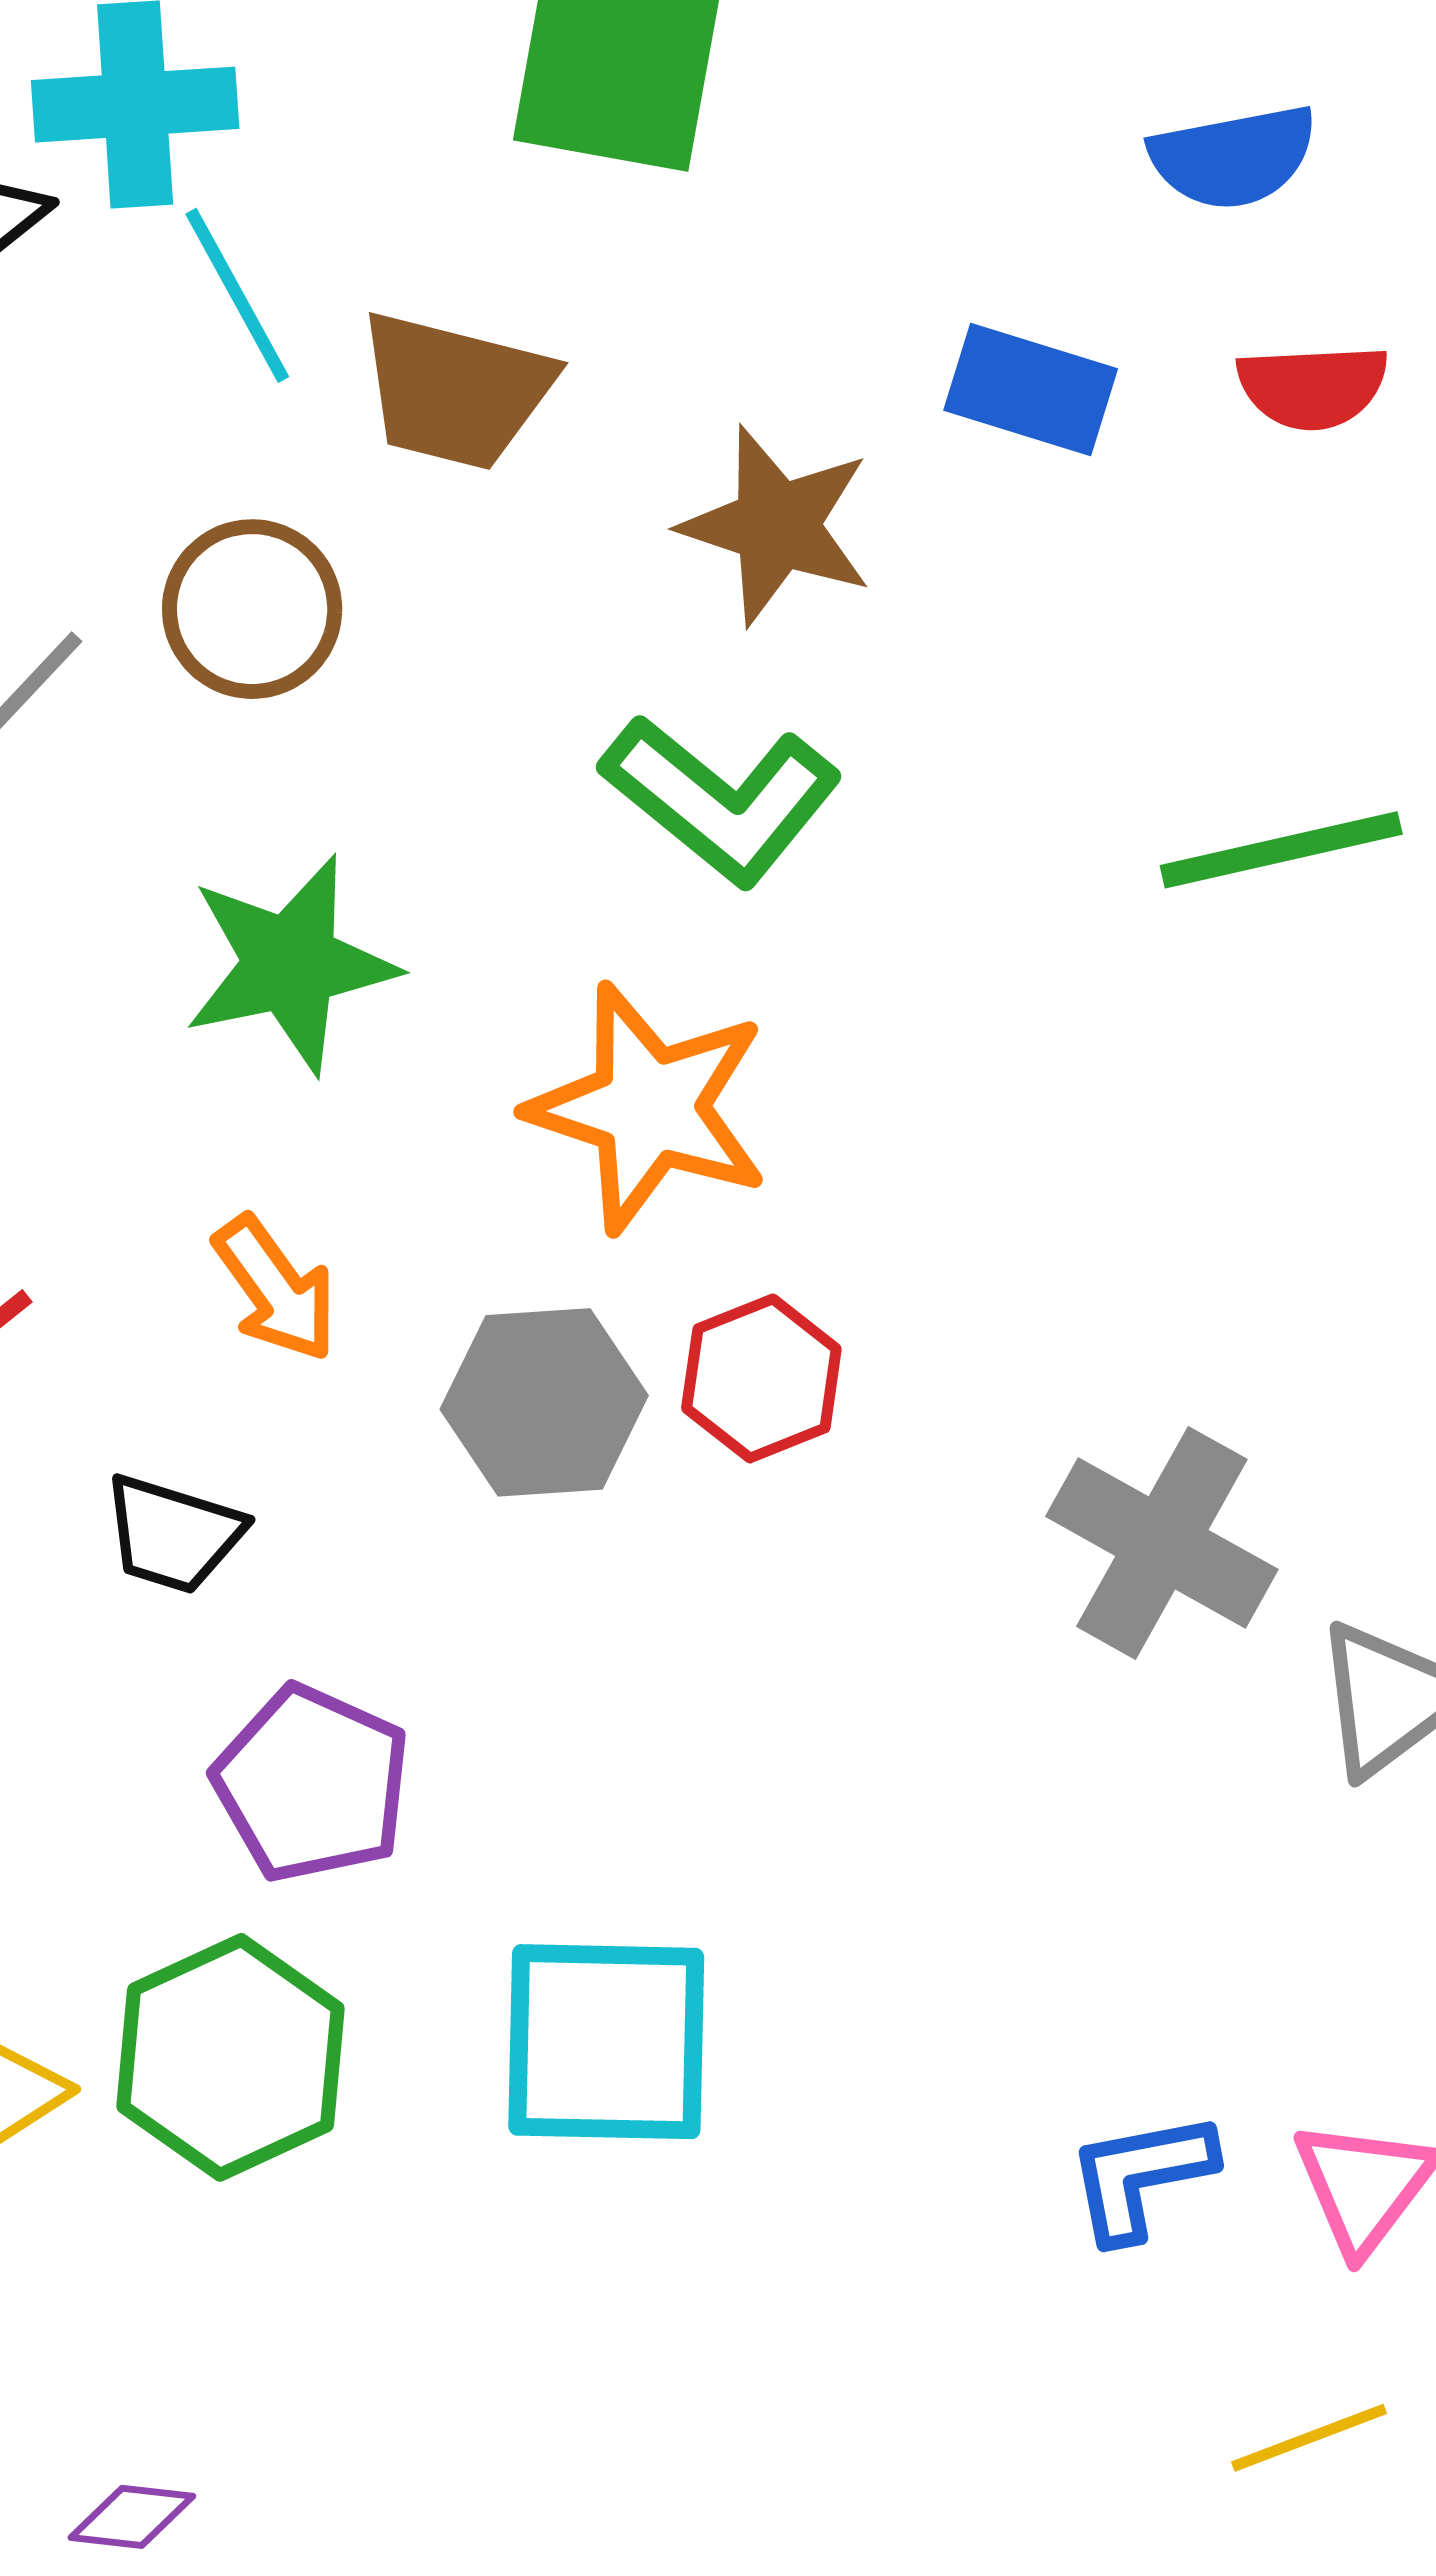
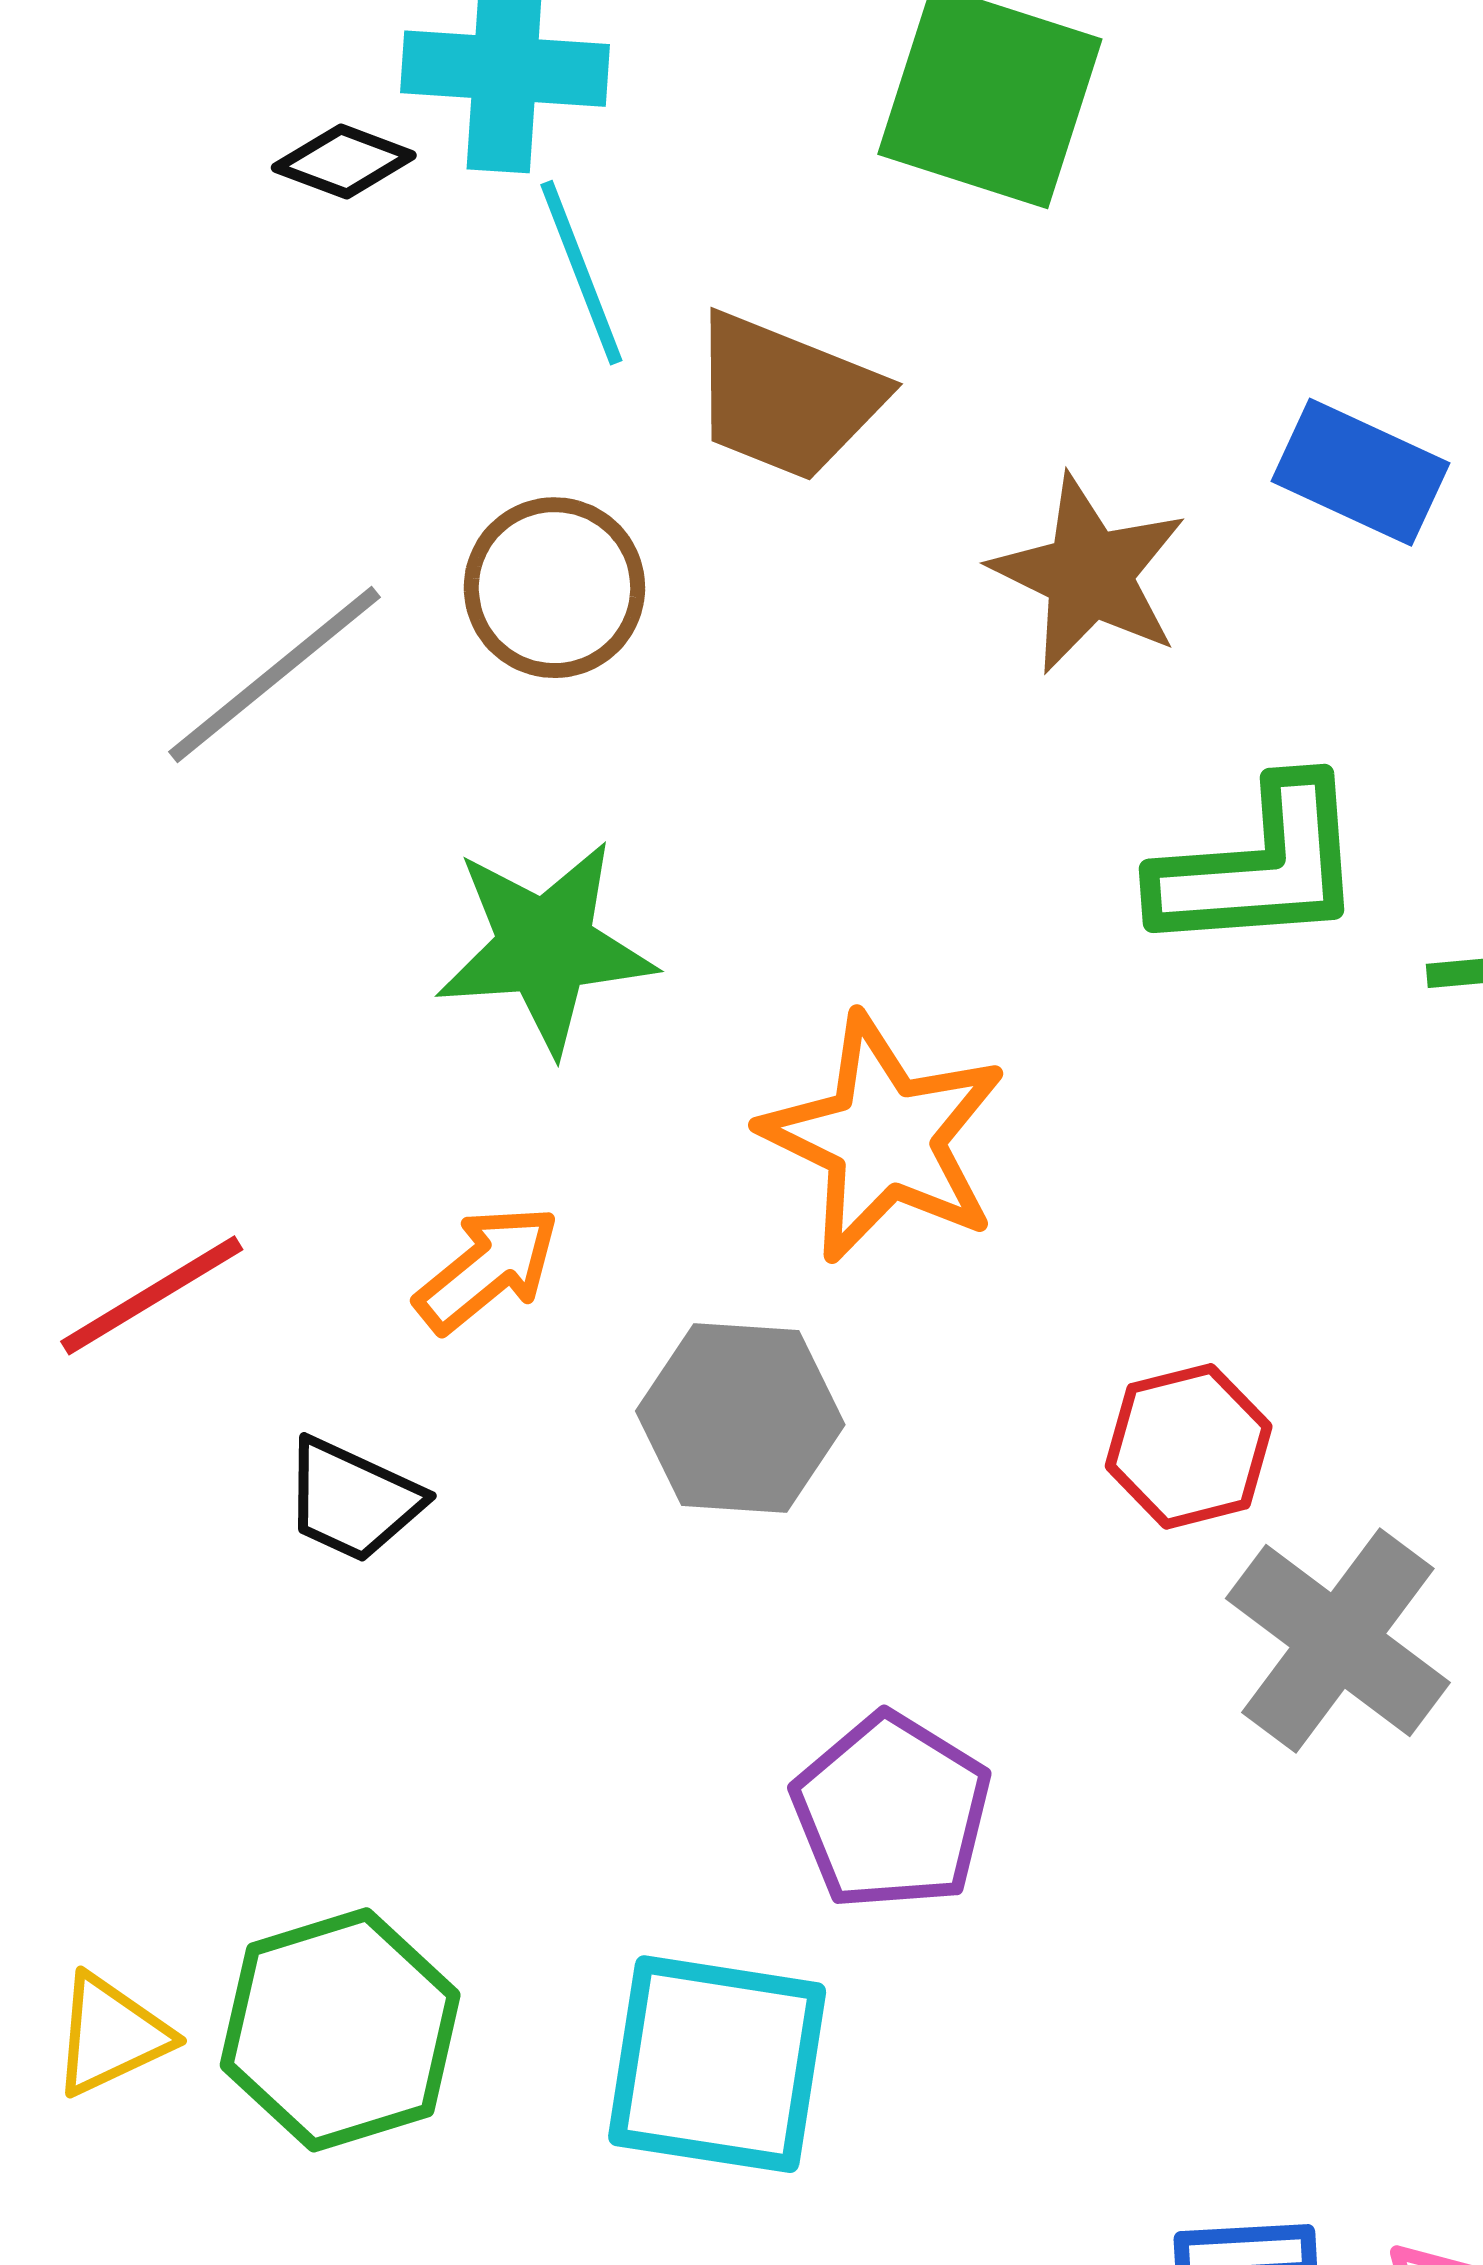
green L-shape: (721, 799) -> (1260, 867), moved, turned -51
orange arrow: (275, 1289) -> (487, 1269), turned -101
red hexagon: (761, 1378) -> (1189, 1446), moved
purple pentagon: (312, 1784) -> (891, 1812), moved

